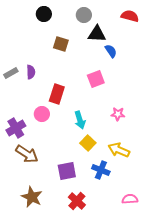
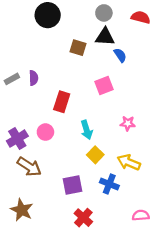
black circle: (44, 14) -> (48, 15), size x1.5
gray circle: (84, 15) -> (104, 13), moved
brown square: (61, 44) -> (78, 48), moved
pink circle: (42, 114) -> (45, 132), moved
brown star: (32, 197) -> (22, 210), moved

